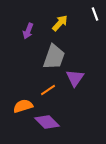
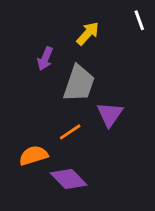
purple arrow: (28, 31) -> (45, 59), moved

